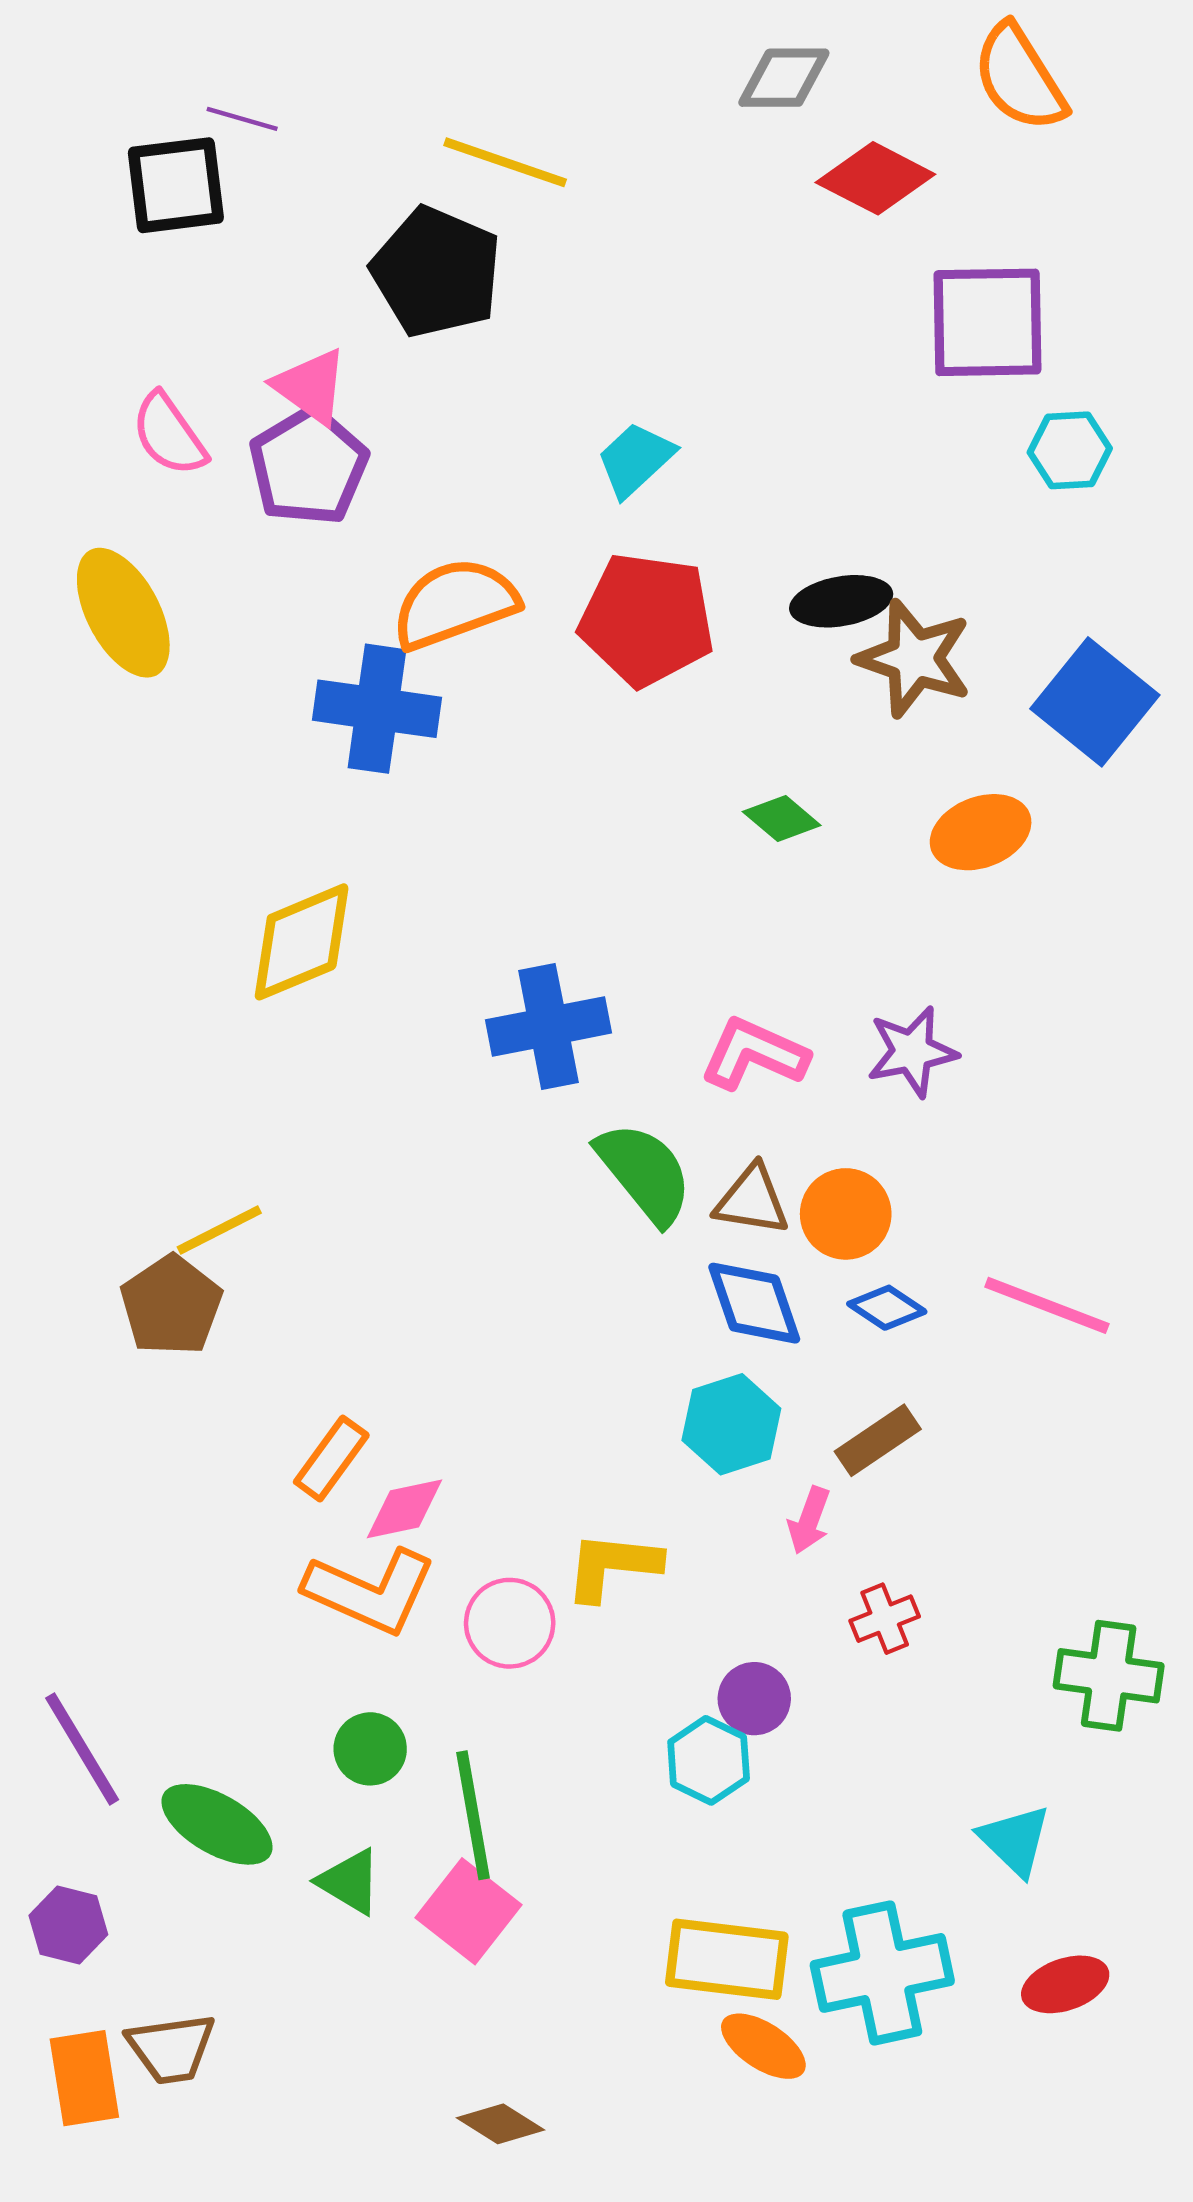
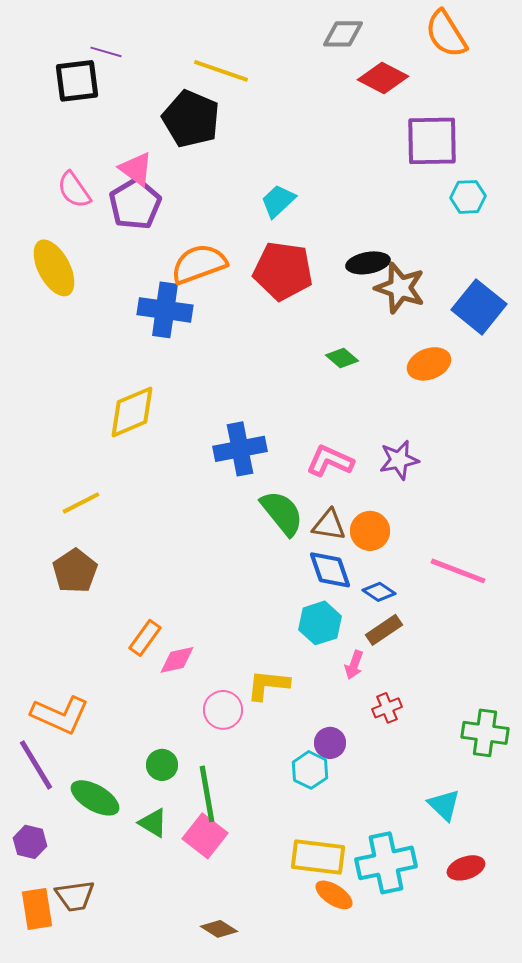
yellow line: (219, 1230) -> (81, 503), moved
blue diamond: (887, 1308) -> (379, 592), moved
orange L-shape: (370, 1591) -> (60, 715), moved

